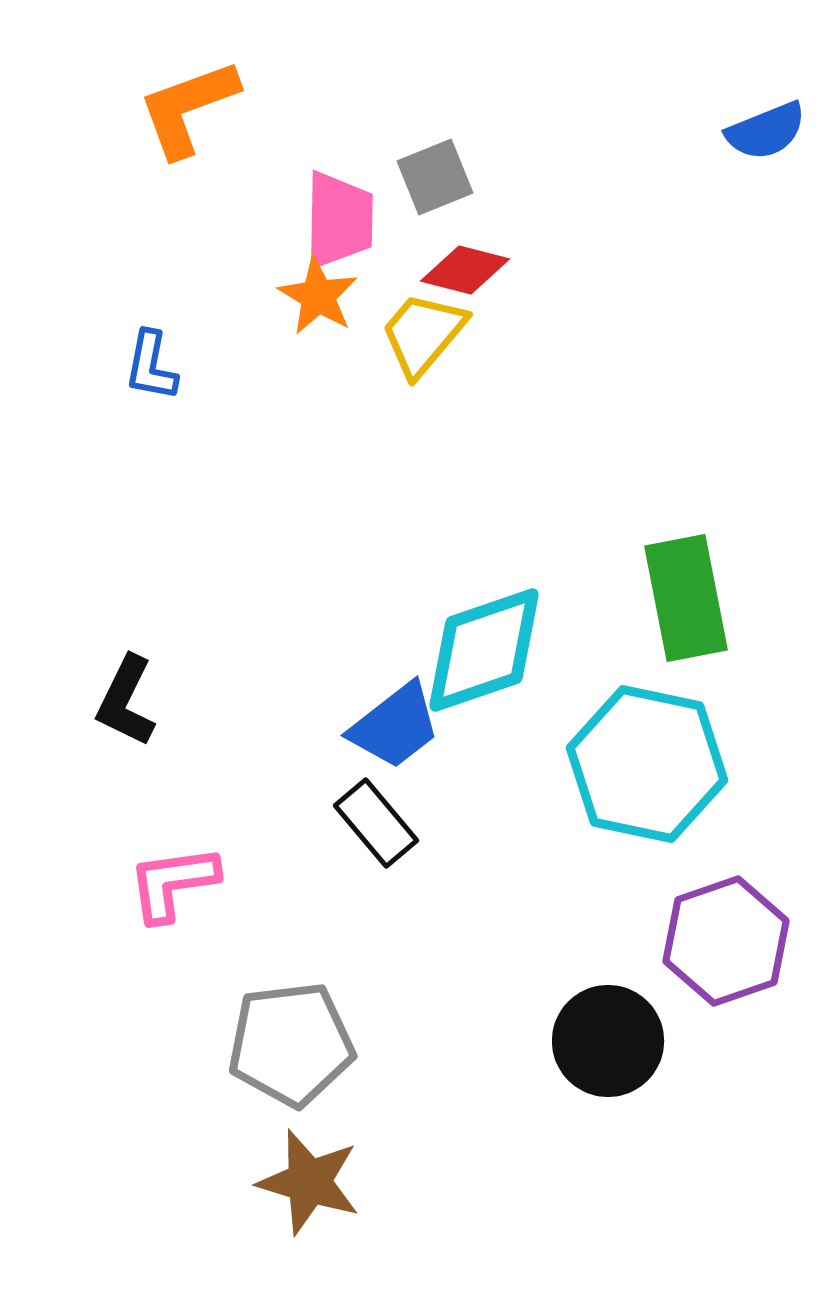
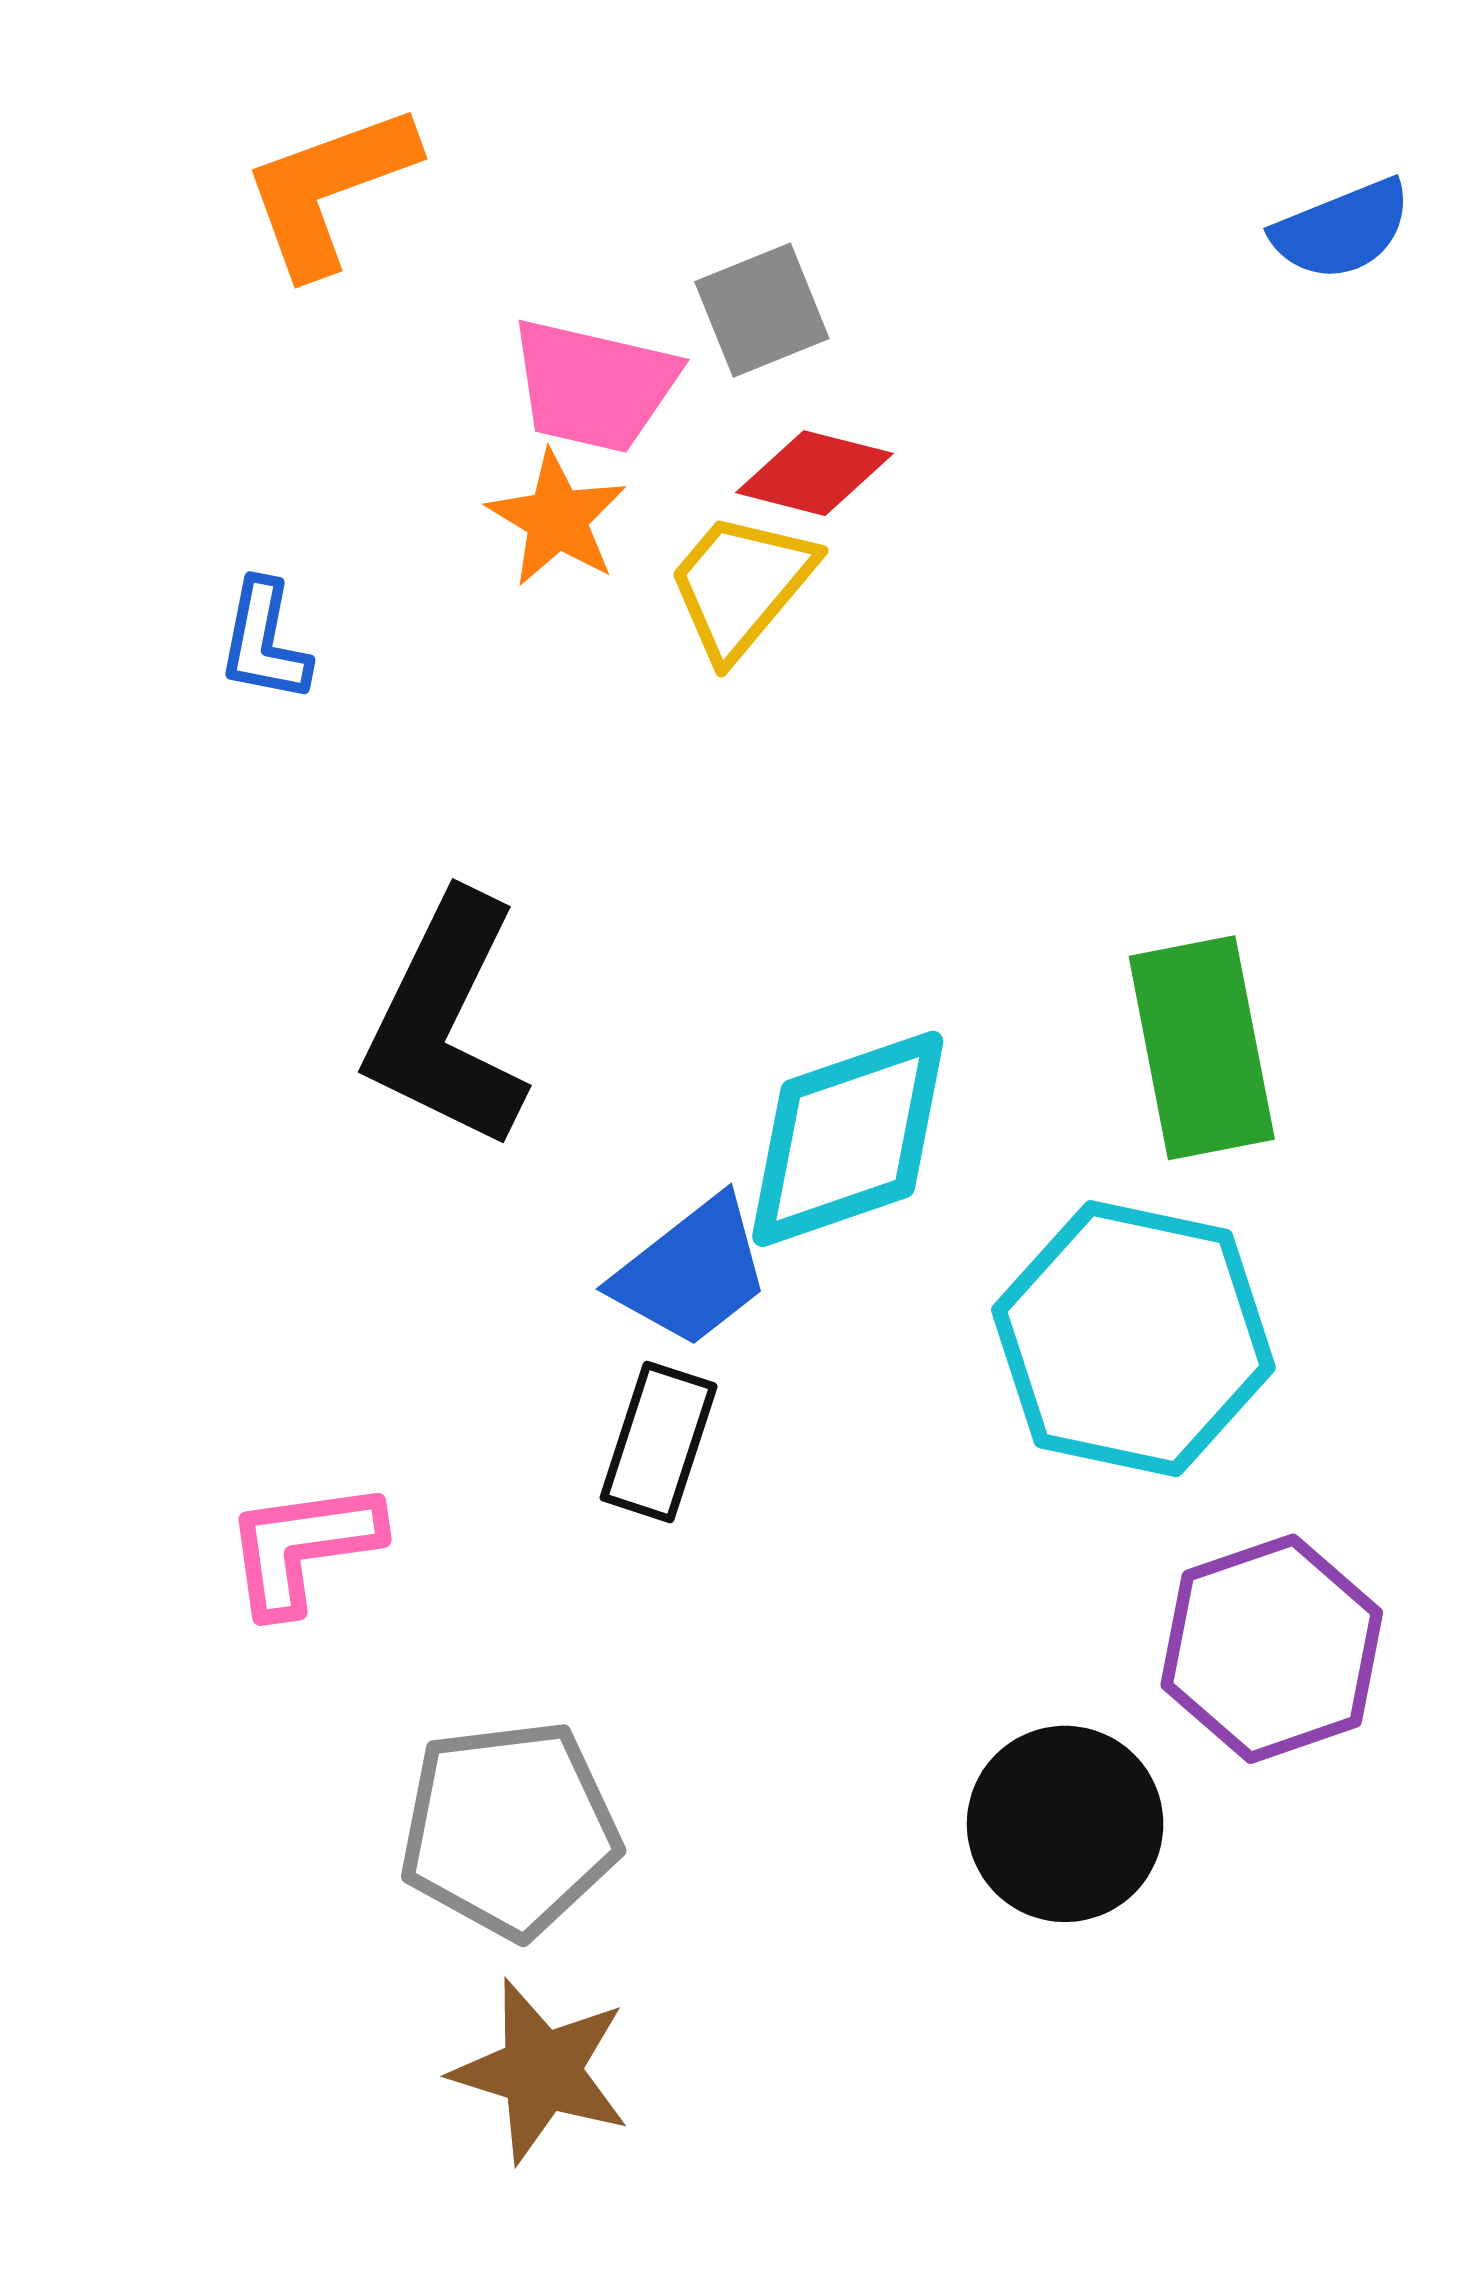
pink trapezoid: (339, 220) -> (594, 385), turned 102
black L-shape: (126, 701) -> (447, 1021), moved, size x1.6
black rectangle: (376, 823) -> (659, 1442), turned 58

